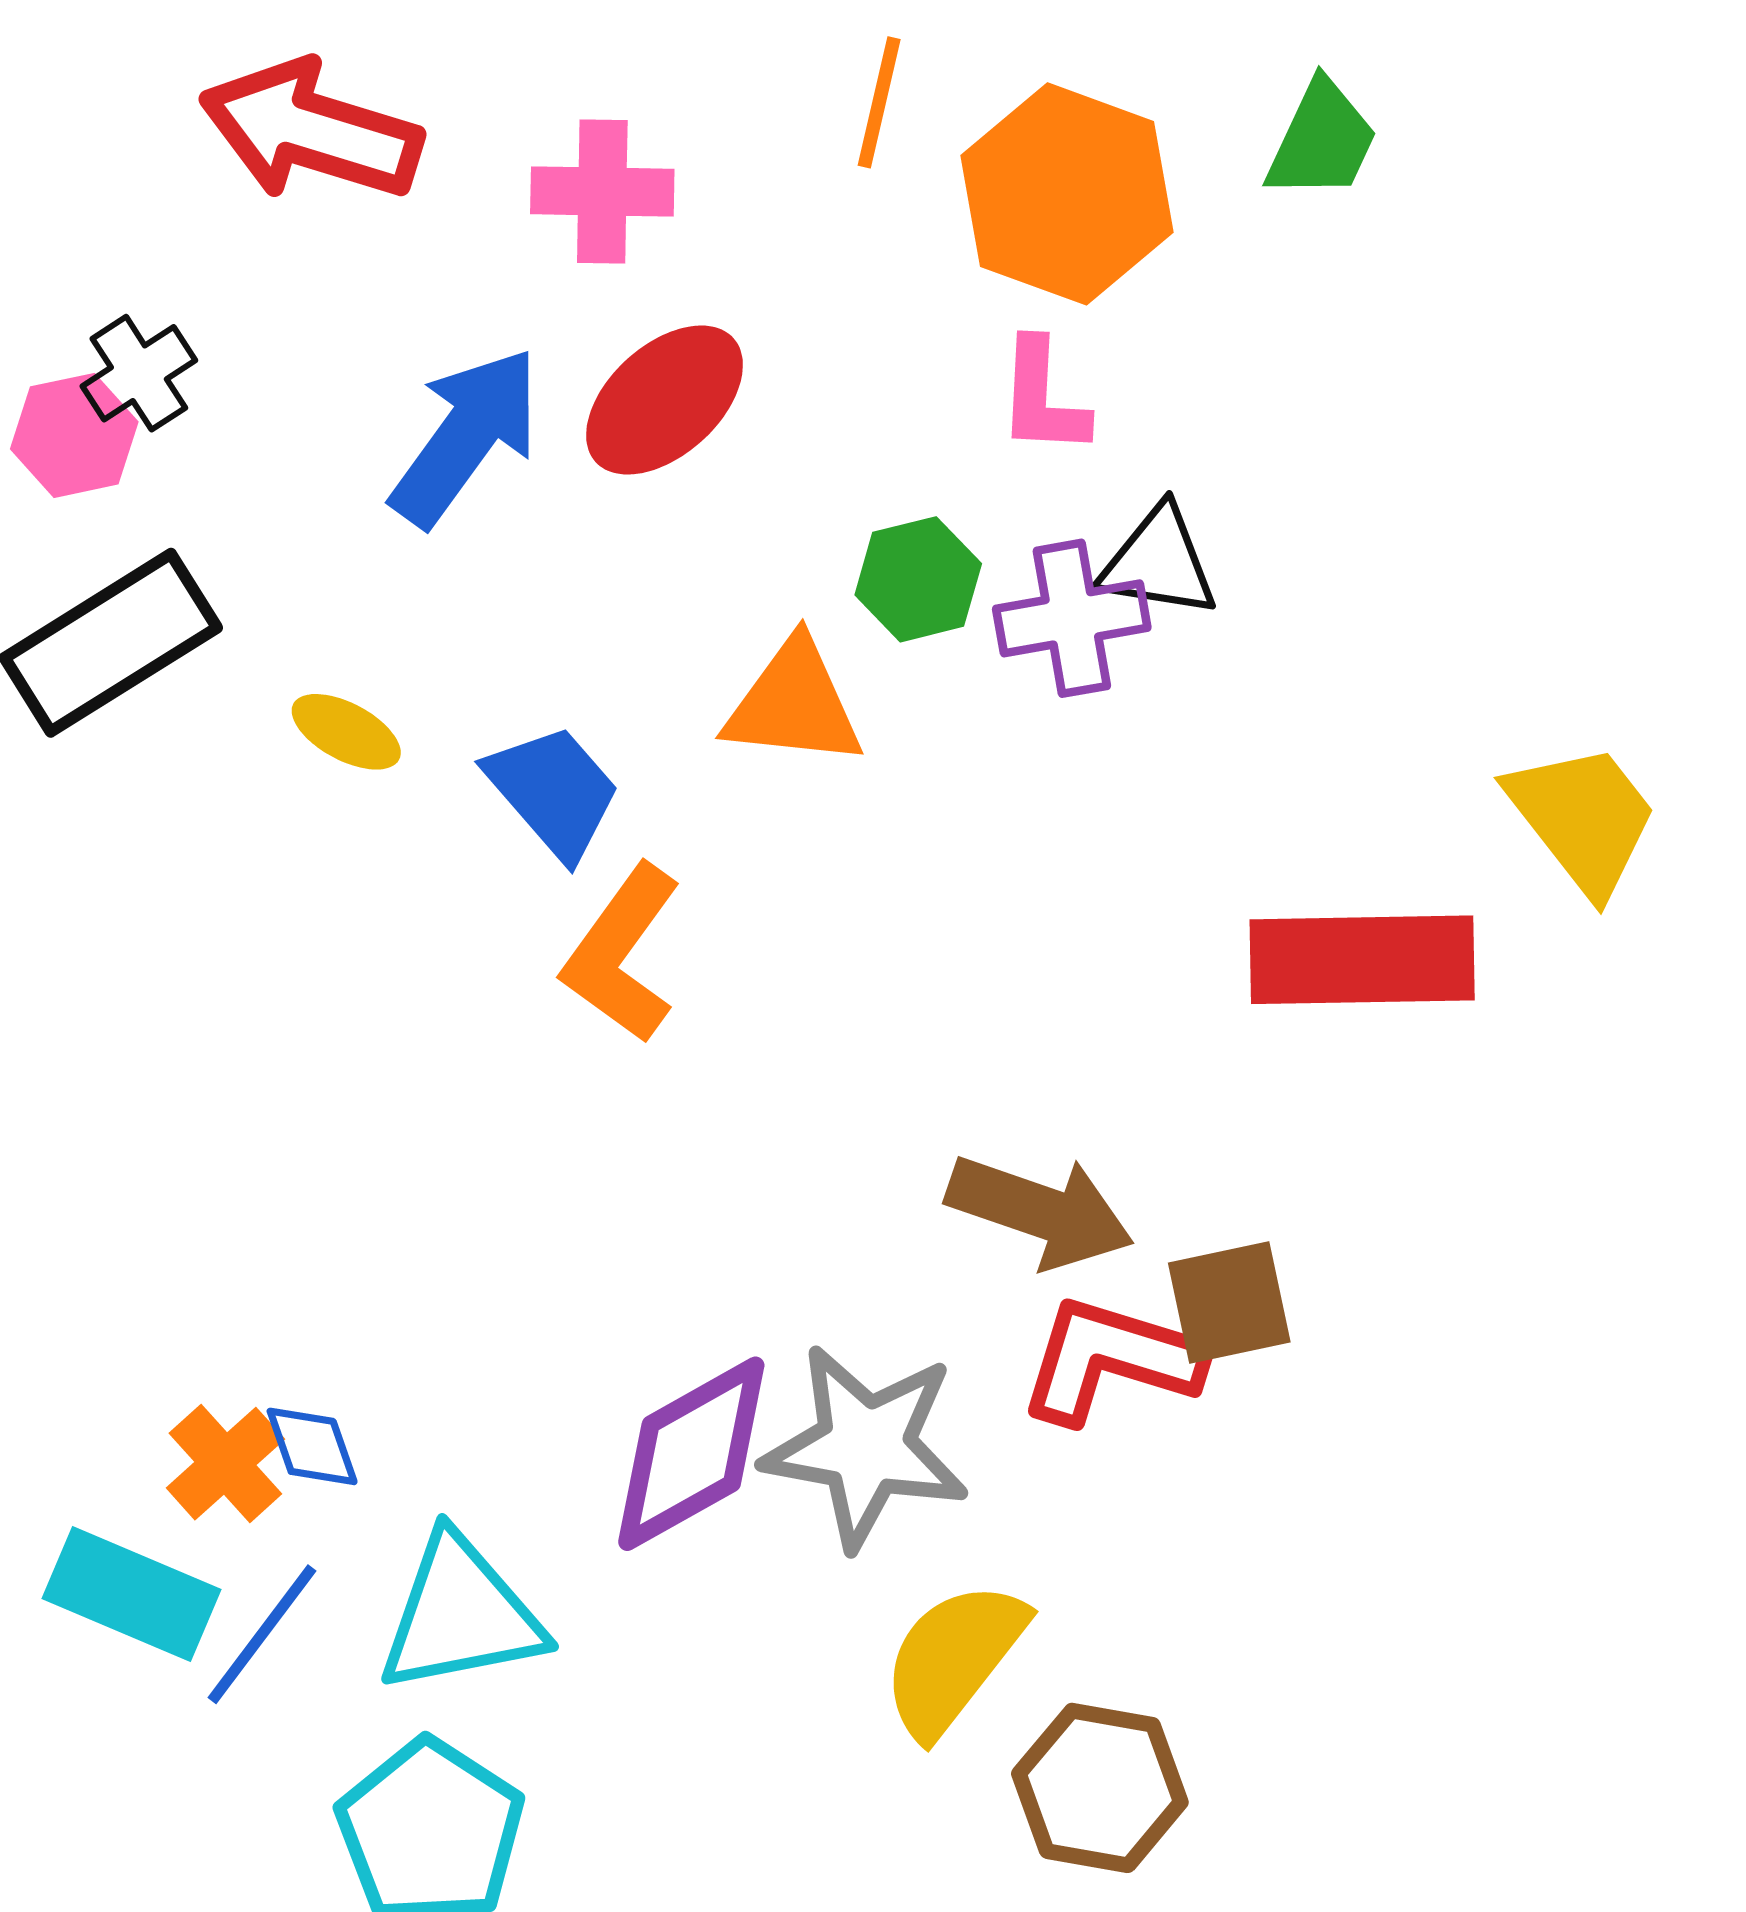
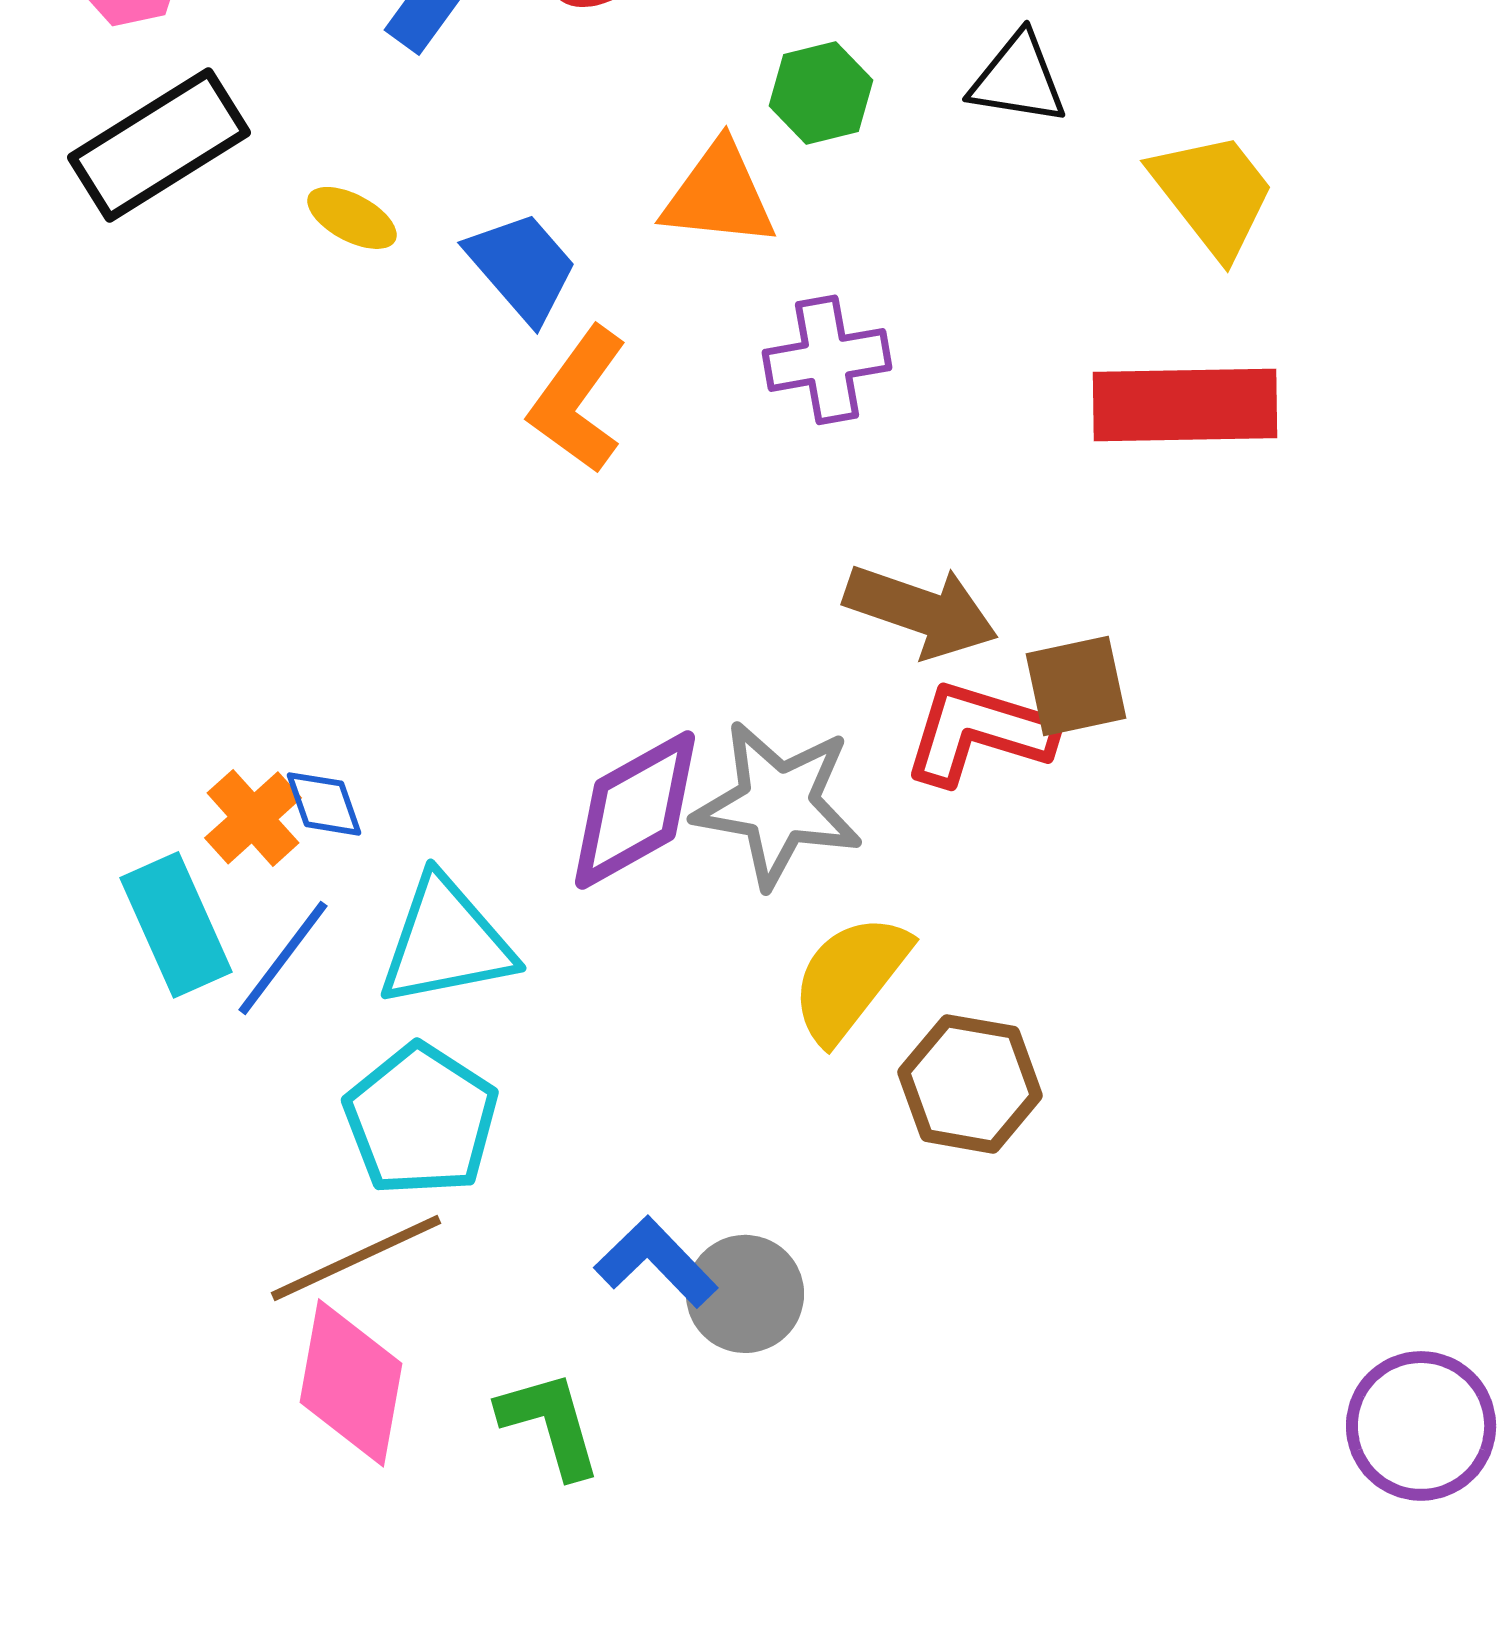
purple cross: (1072, 618) -> (827, 360), moved
yellow trapezoid: (1583, 818) -> (1213, 194), moved
cyan rectangle: (132, 1594) -> (176, 925), turned 43

